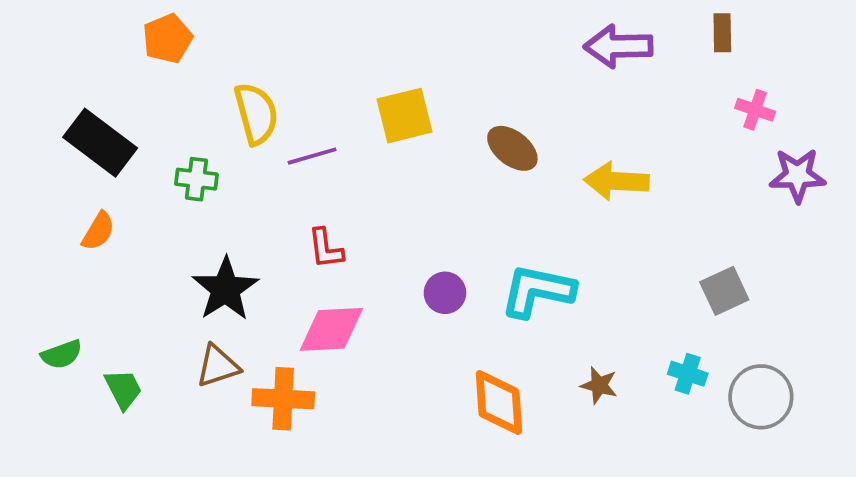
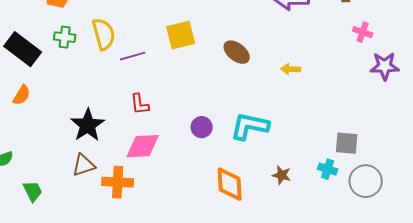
green cross: (196, 179) -> (65, 37), moved
yellow arrow: (616, 181) -> (291, 69), size x0.6
gray square: (724, 291) -> (347, 143), moved, turned 30
green trapezoid: (123, 389) -> (33, 191), moved

